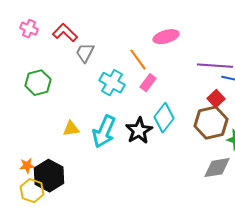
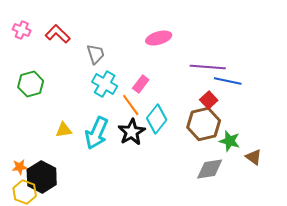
gray trapezoid: (85, 53) -> (96, 54), moved, turned 135
orange line: (138, 60) -> (131, 105), moved

